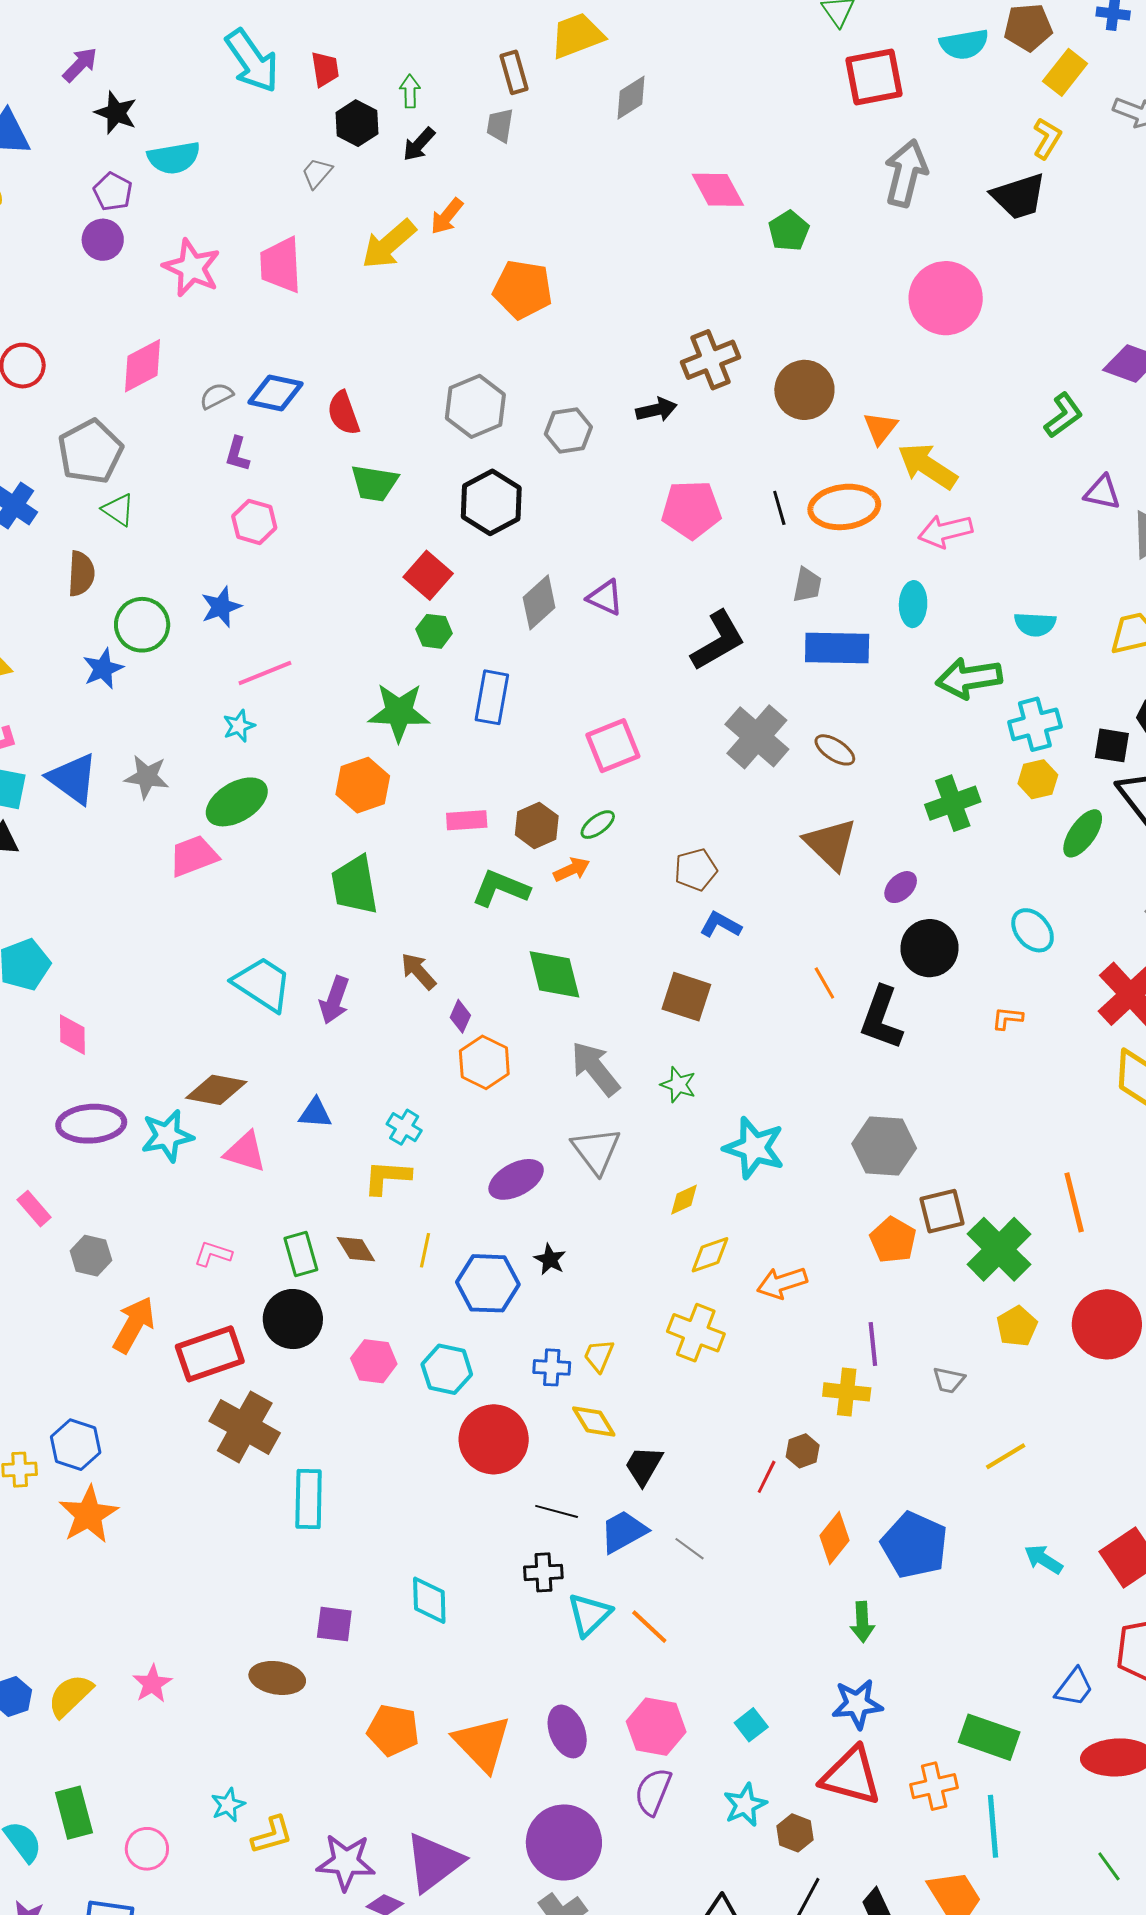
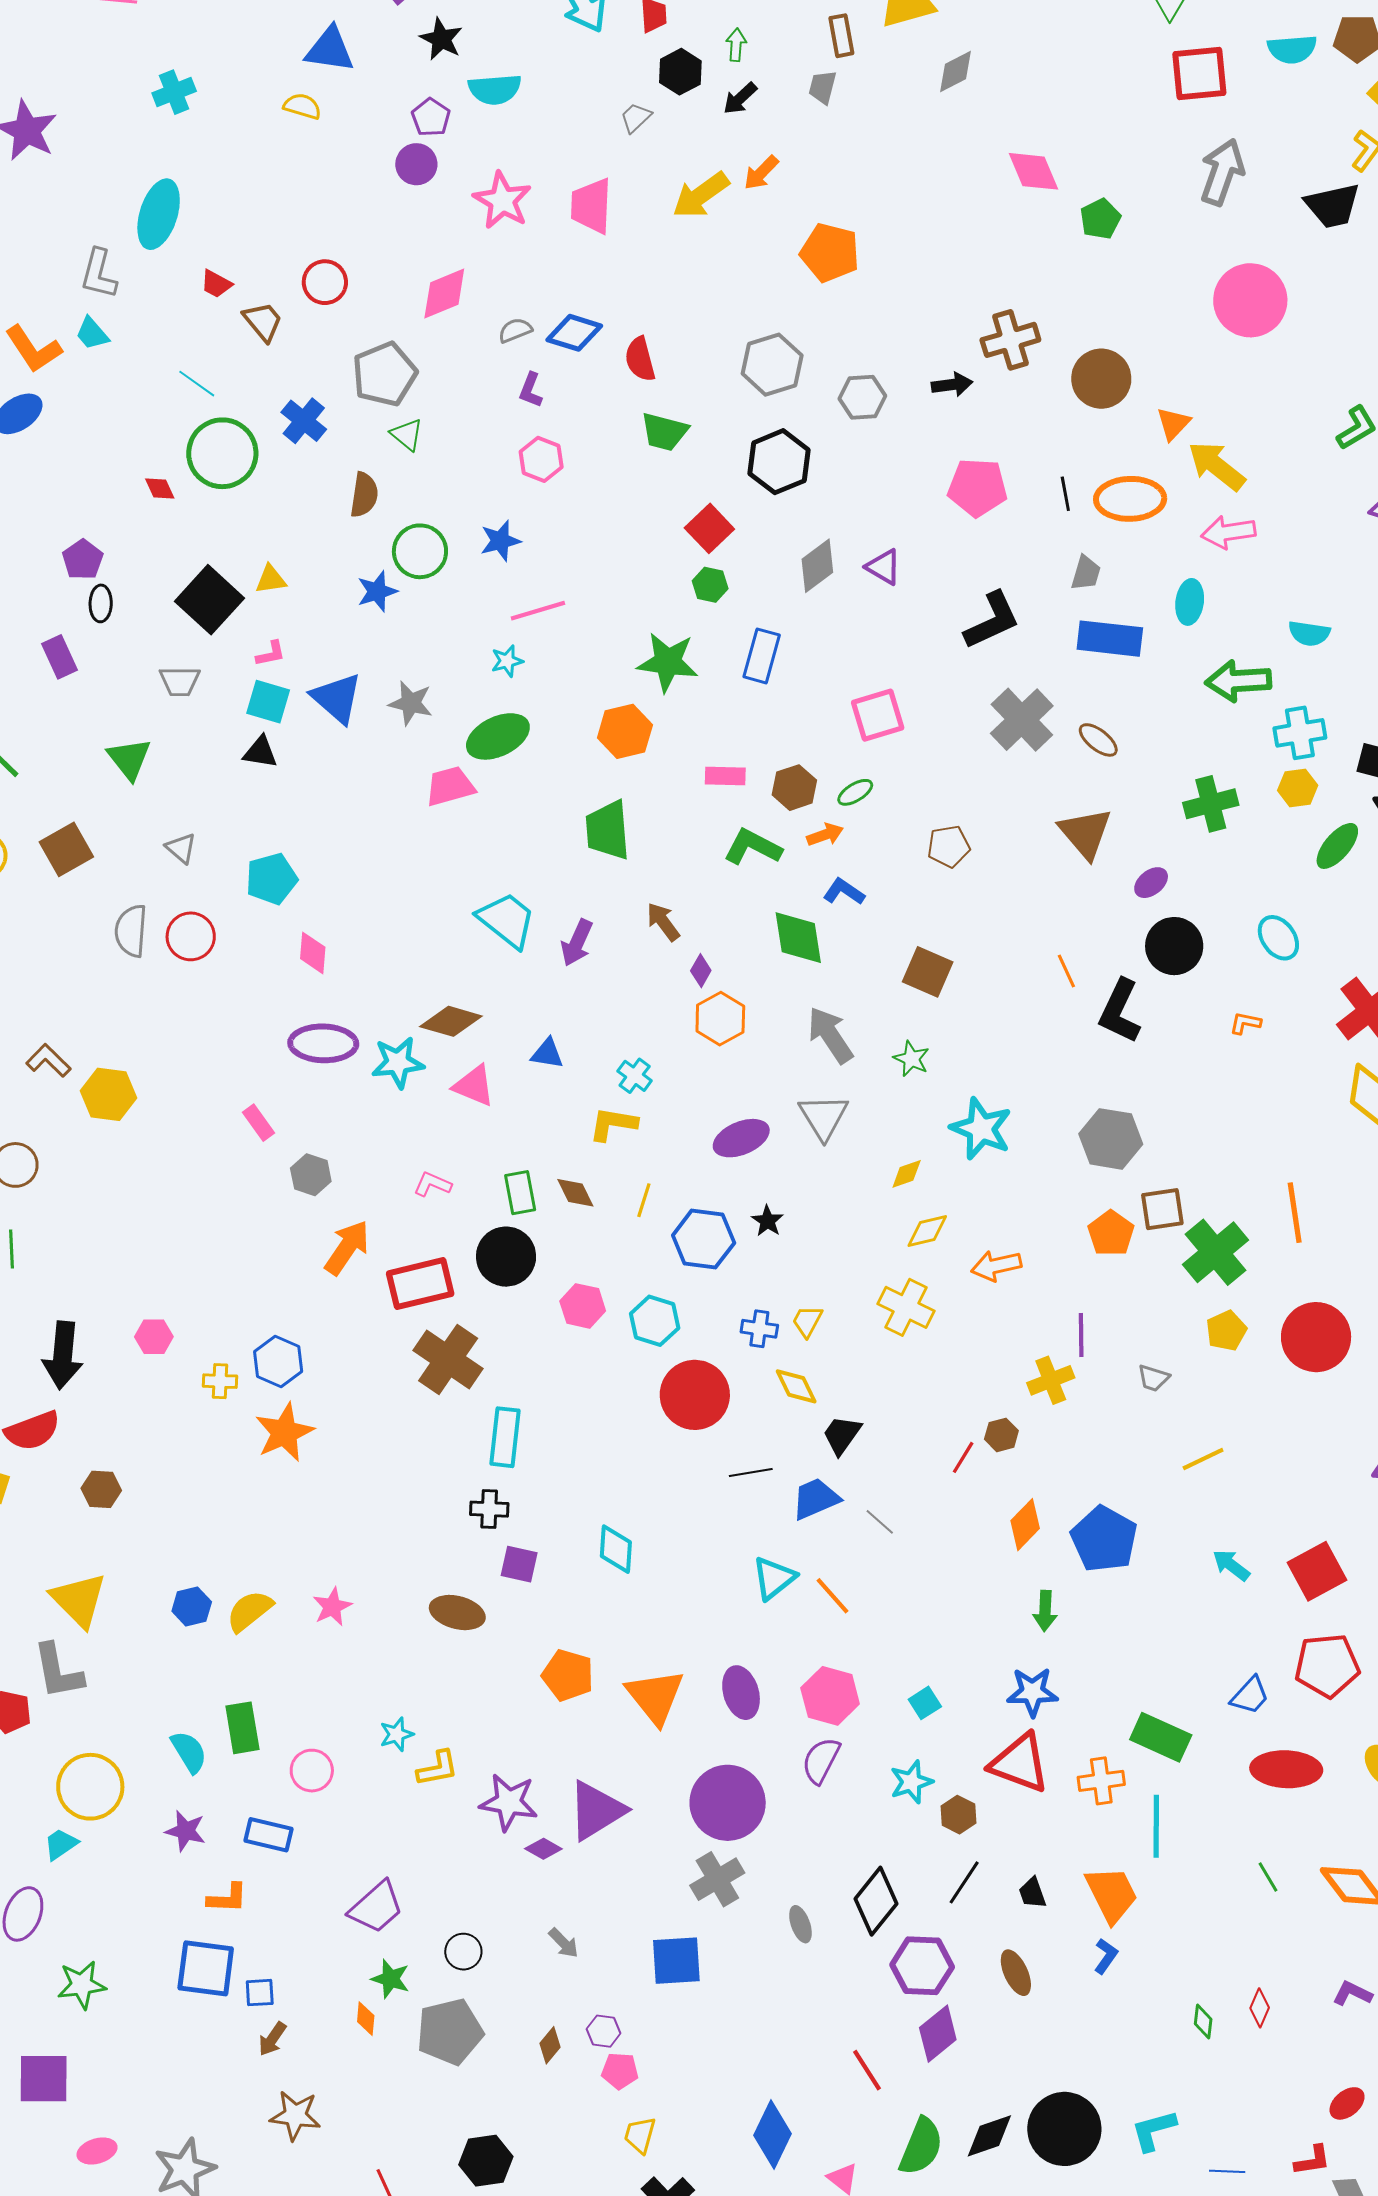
blue L-shape: (721, 925) -> (844, 892), moved
yellow cross: (847, 1392) -> (1051, 1380), turned -33
black line: (557, 1511) -> (751, 1473), turned -30
black cross: (543, 1572) -> (489, 1509), moved

